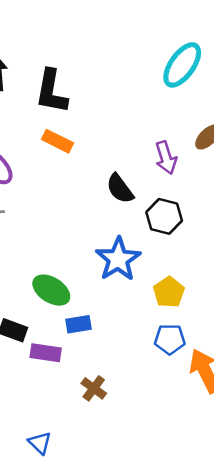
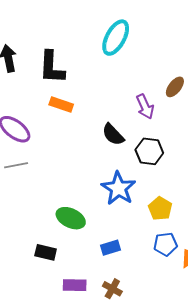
cyan ellipse: (182, 65) -> (116, 38), moved
blue rectangle: (78, 324) -> (110, 248), moved
purple rectangle: (46, 353) -> (75, 285), moved

